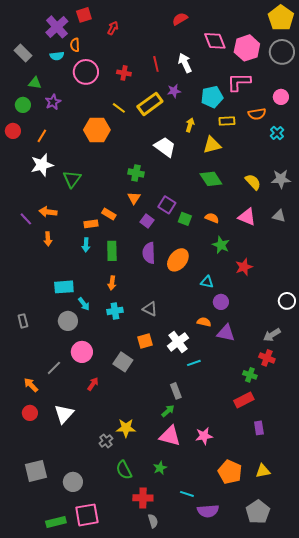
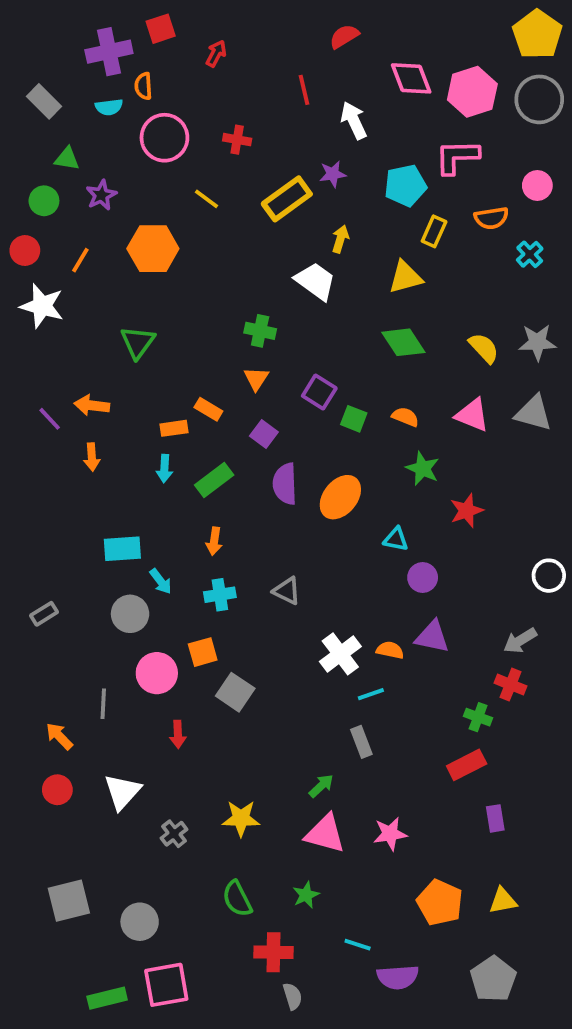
purple cross: (57, 27) -> (109, 52), turned 30
red line: (156, 64) -> (304, 90), moved
yellow line: (119, 108) -> (207, 199), moved
yellow rectangle: (227, 121) -> (434, 231), turned -63
yellow arrow: (190, 125) -> (340, 239), moved
orange hexagon: (97, 130) -> (153, 249), moved
white star: (42, 165) -> (42, 306), moved, turned 30
gray triangle: (279, 216) -> (533, 413), size x1.5
purple square: (147, 221) -> (264, 434), moved
green rectangle: (112, 251) -> (214, 480), turned 54
gray rectangle: (23, 321) -> (44, 614), turned 72
orange semicircle: (204, 322) -> (390, 650), moved
orange square: (145, 341) -> (203, 652), moved
gray line: (54, 368) -> (103, 704), turned -42
red arrow: (93, 384) -> (178, 734), turned 144
gray rectangle: (176, 391) -> (361, 742), moved
gray cross: (106, 441) -> (174, 834), moved

